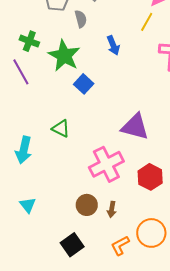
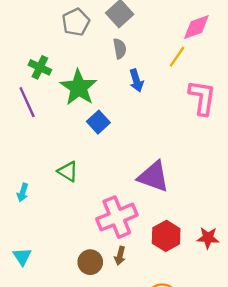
gray semicircle: (81, 19) -> (120, 49), moved
cyan arrow: (24, 150) -> (23, 193), size x0.6
brown arrow: (112, 209) -> (120, 256), moved

